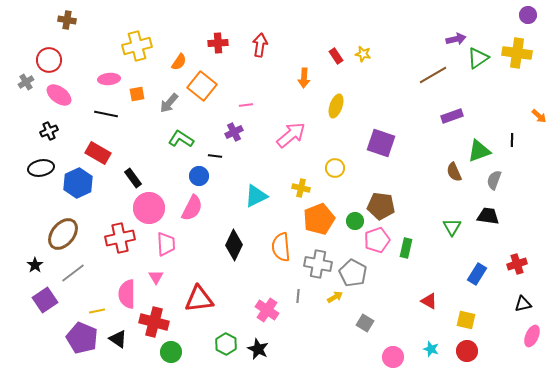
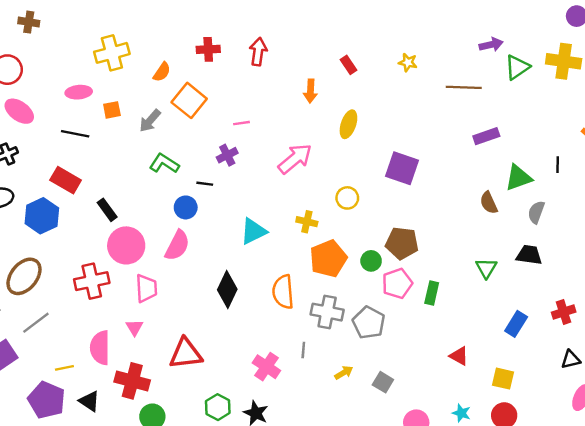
yellow star: (363, 54) -> (408, 62), moved
brown line: (433, 75) -> (464, 87), turned 32
yellow arrow: (335, 297) -> (344, 373), moved

